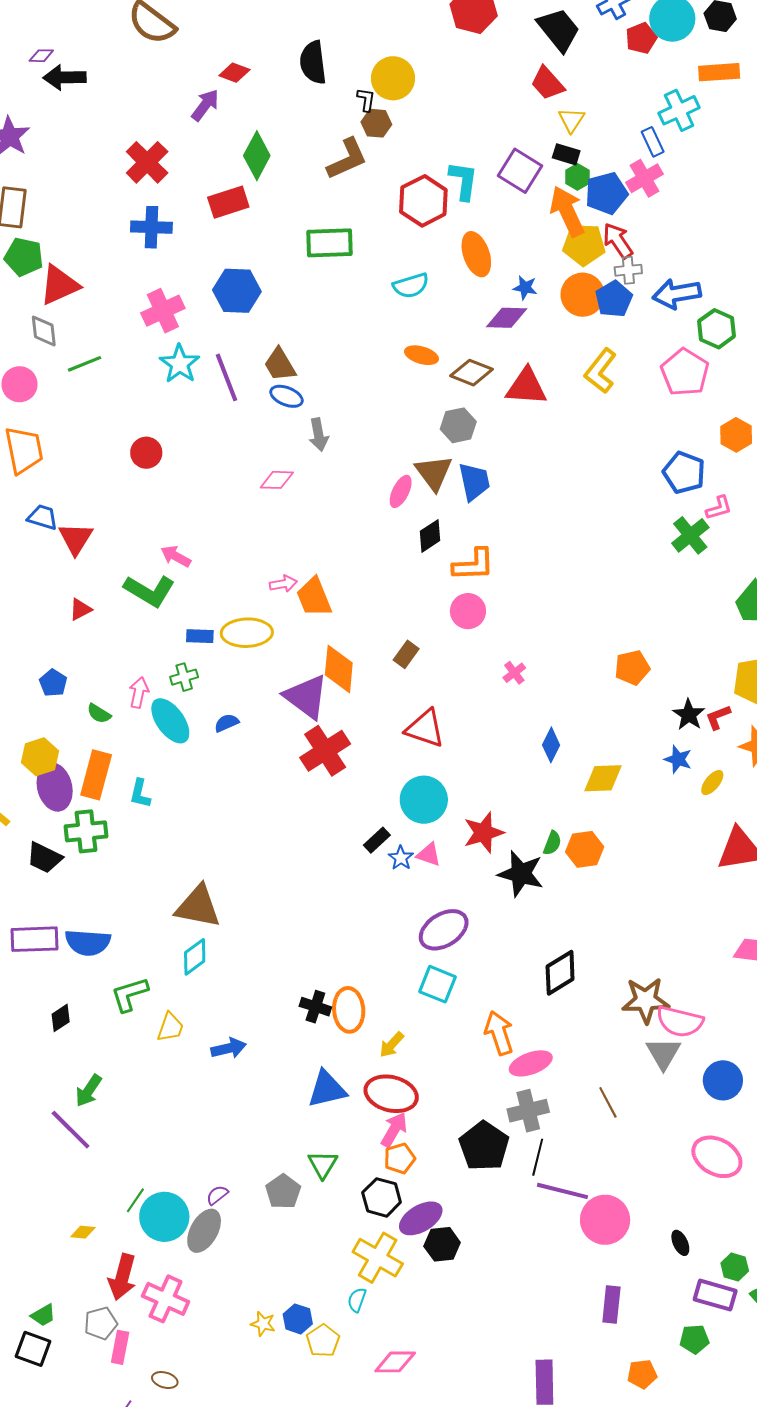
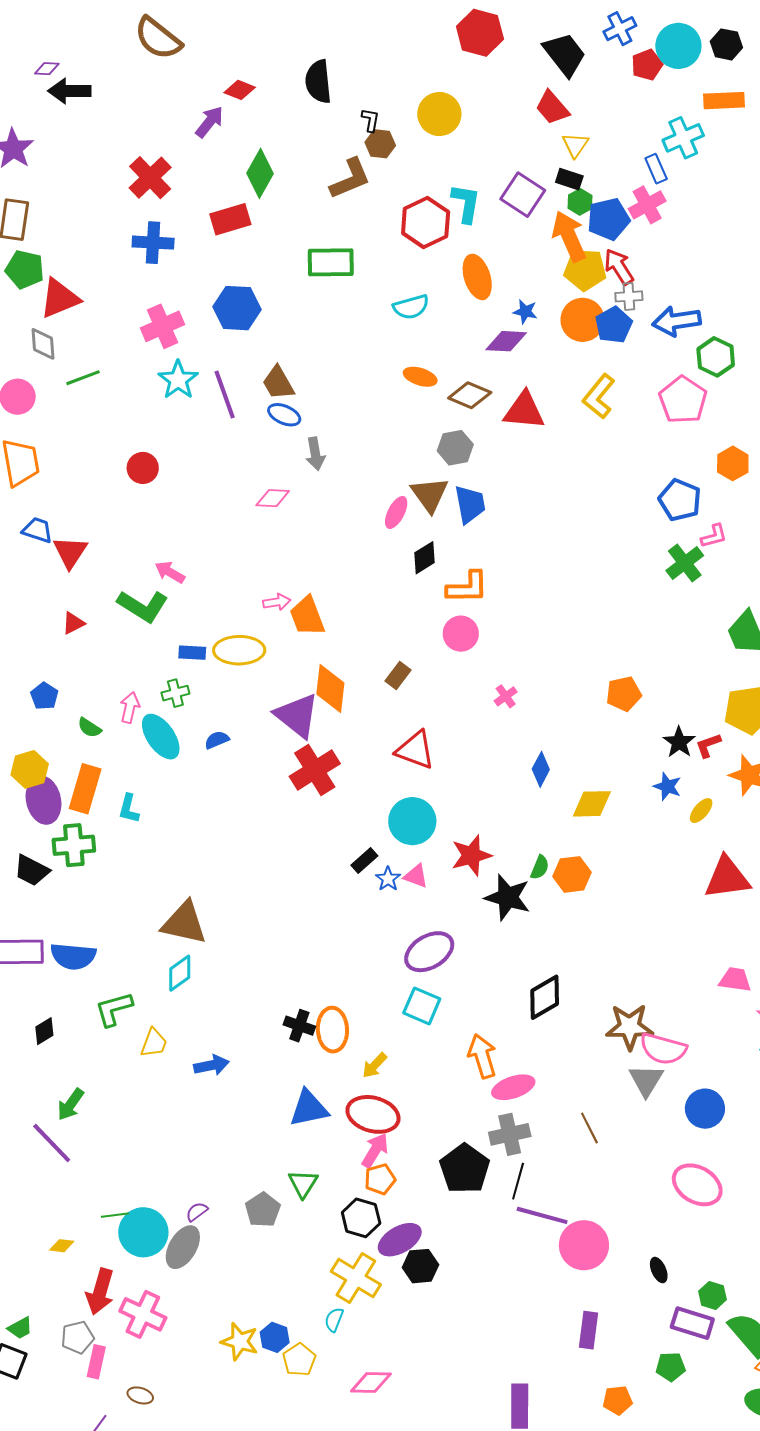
yellow circle: (393, 78) -> (439, 114), moved
green line: (135, 1200) -> (115, 1215), turned 48
yellow star: (263, 1324) -> (240, 1341), size x1.5

